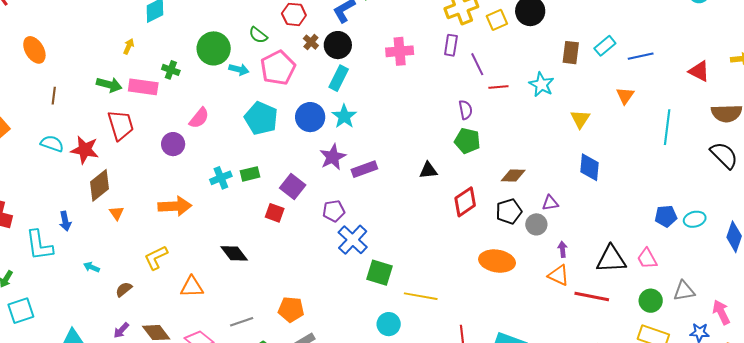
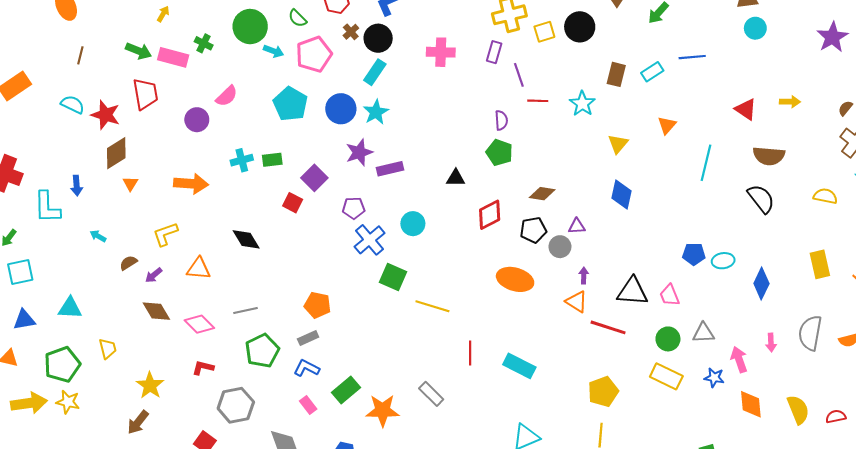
blue line: (641, 56) -> (692, 57), moved
orange pentagon: (291, 309) -> (317, 305), moved
cyan circle: (389, 324) -> (413, 224), moved
purple arrow: (121, 330) -> (154, 275), moved

